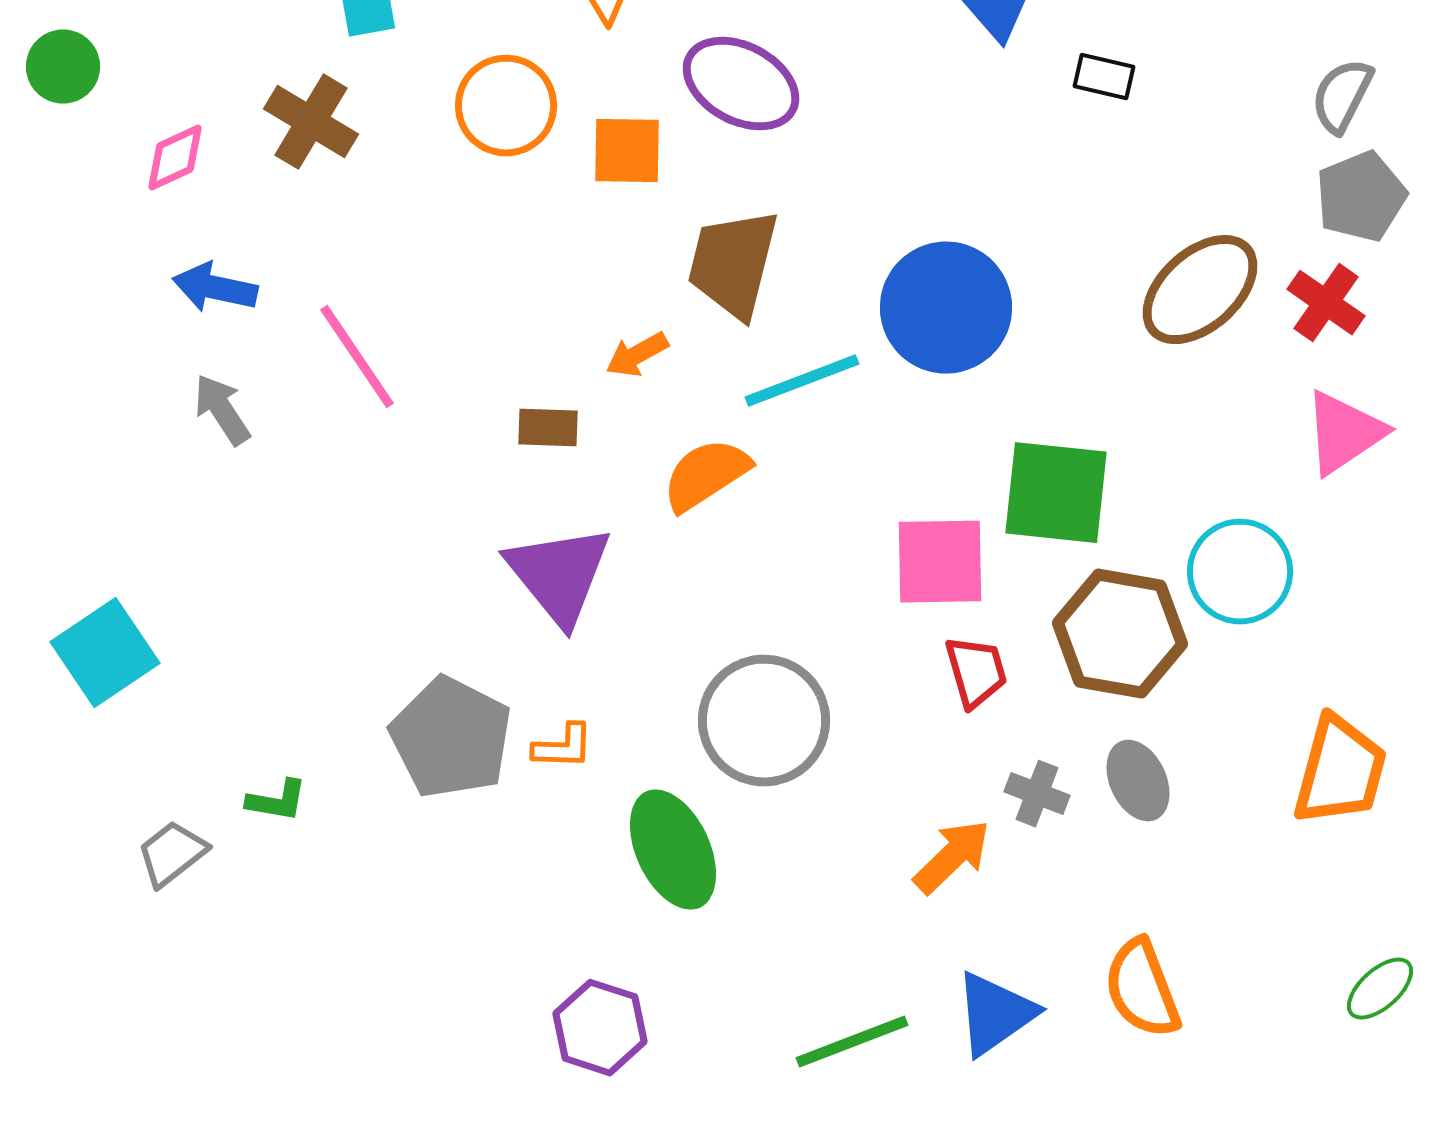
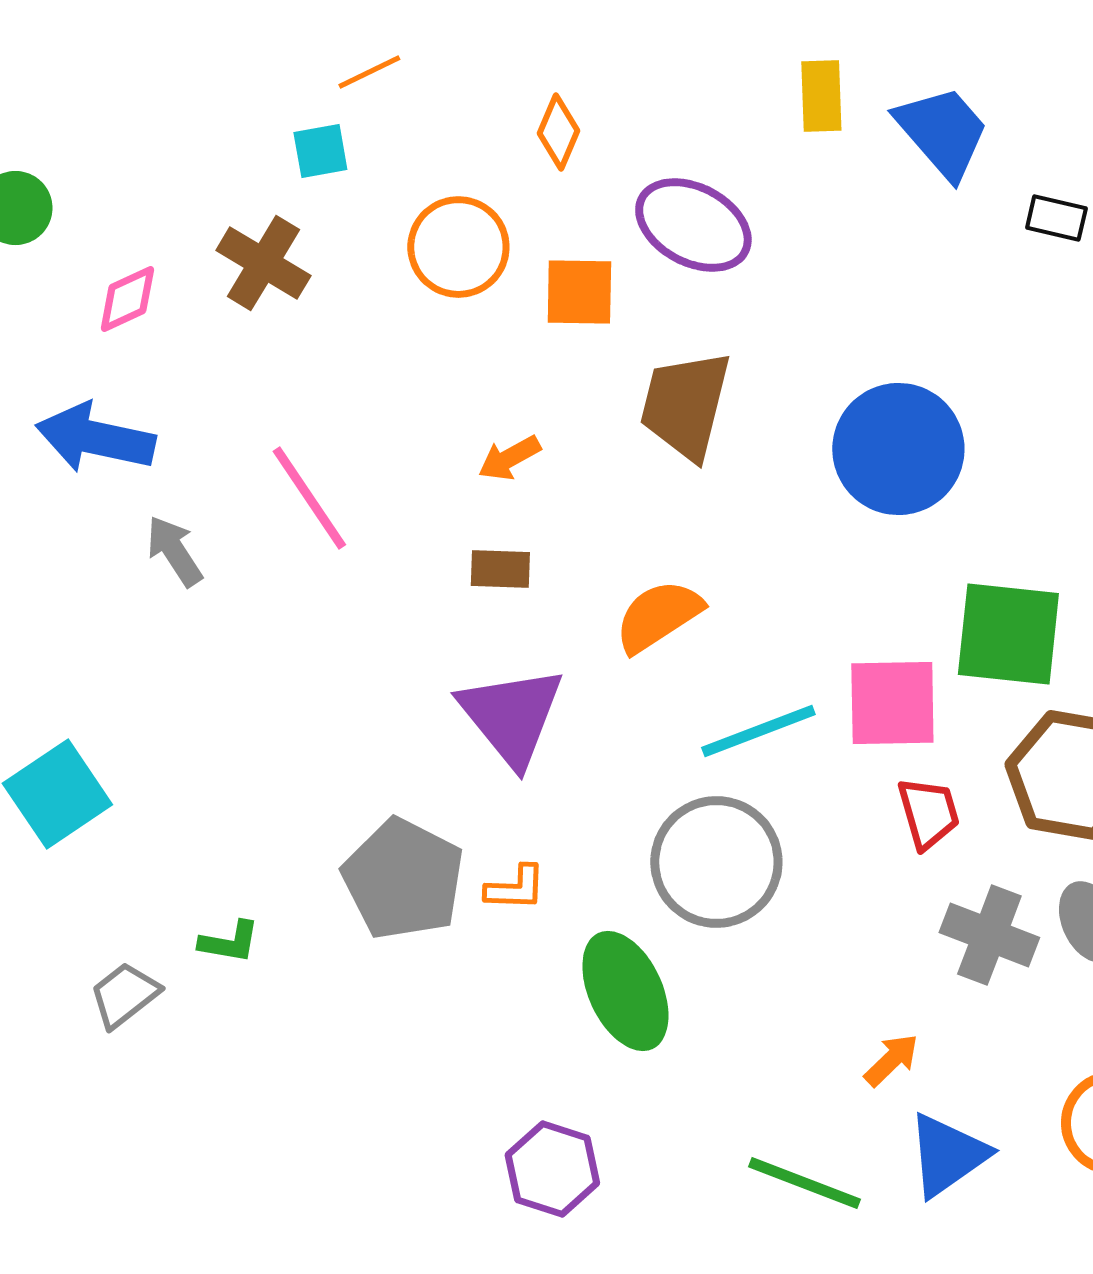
blue arrow: (215, 288) -> (95, 438), moved, size x1.4
orange arrow: (637, 355) -> (509, 458), moved
cyan line: (802, 381) -> (758, 731), moved
gray cross: (1037, 794) -> (989, 935), size x1.5
orange arrow: (952, 857) -> (891, 1060), moved, size x0.7
green line: (852, 1042) -> (804, 1183), turned 42

